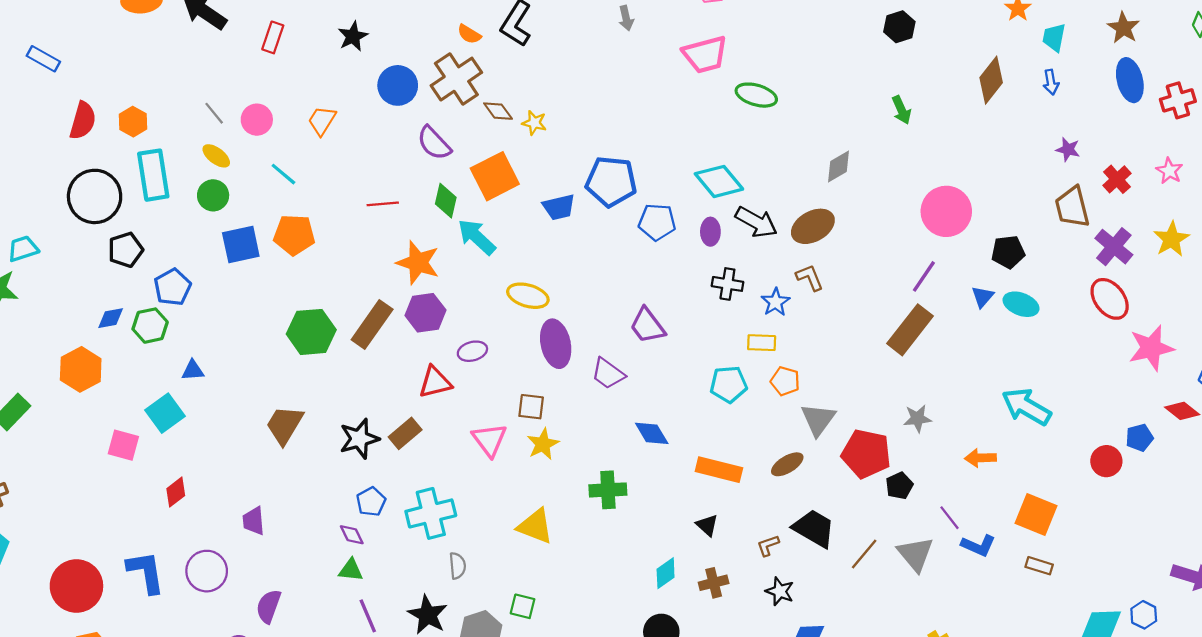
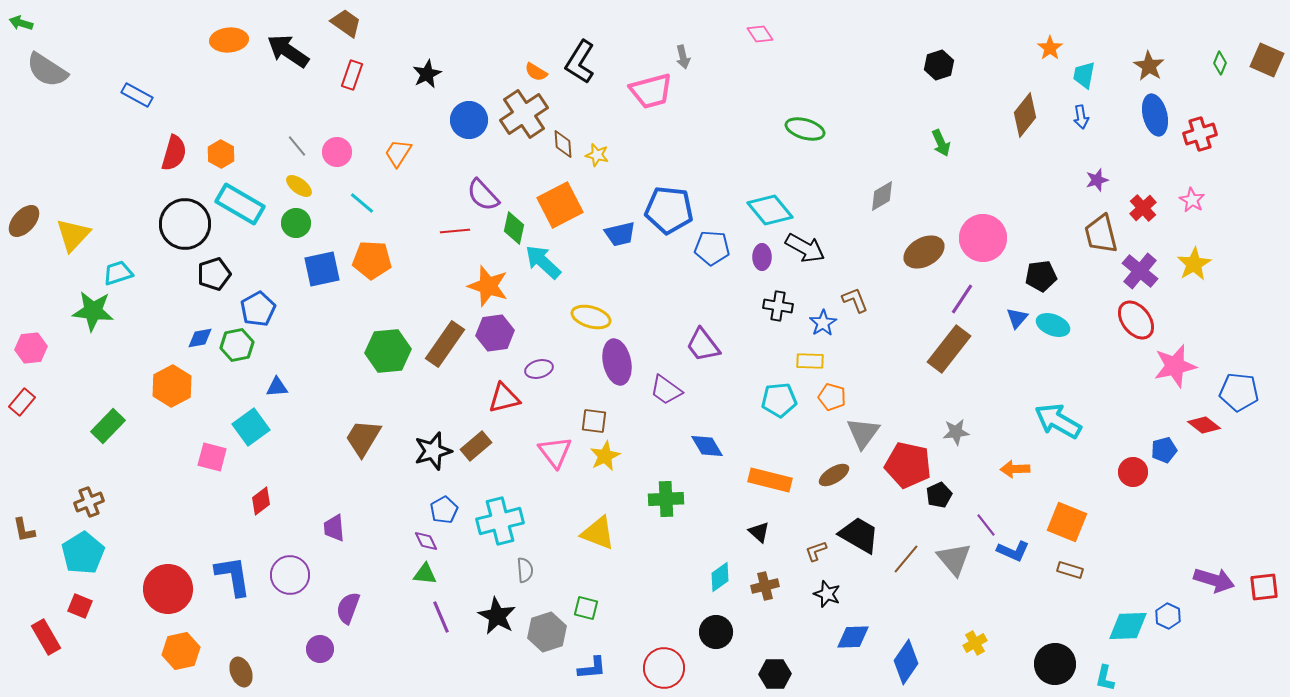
pink trapezoid: (705, 54) -> (651, 91), moved
brown diamond: (498, 111) -> (563, 144), turned 32
purple semicircle: (434, 143) -> (483, 195), moved
purple star: (1068, 149) -> (1097, 180), turned -30
cyan rectangle: (153, 175) -> (240, 204), turned -51
brown ellipse: (813, 226) -> (924, 252), moved

